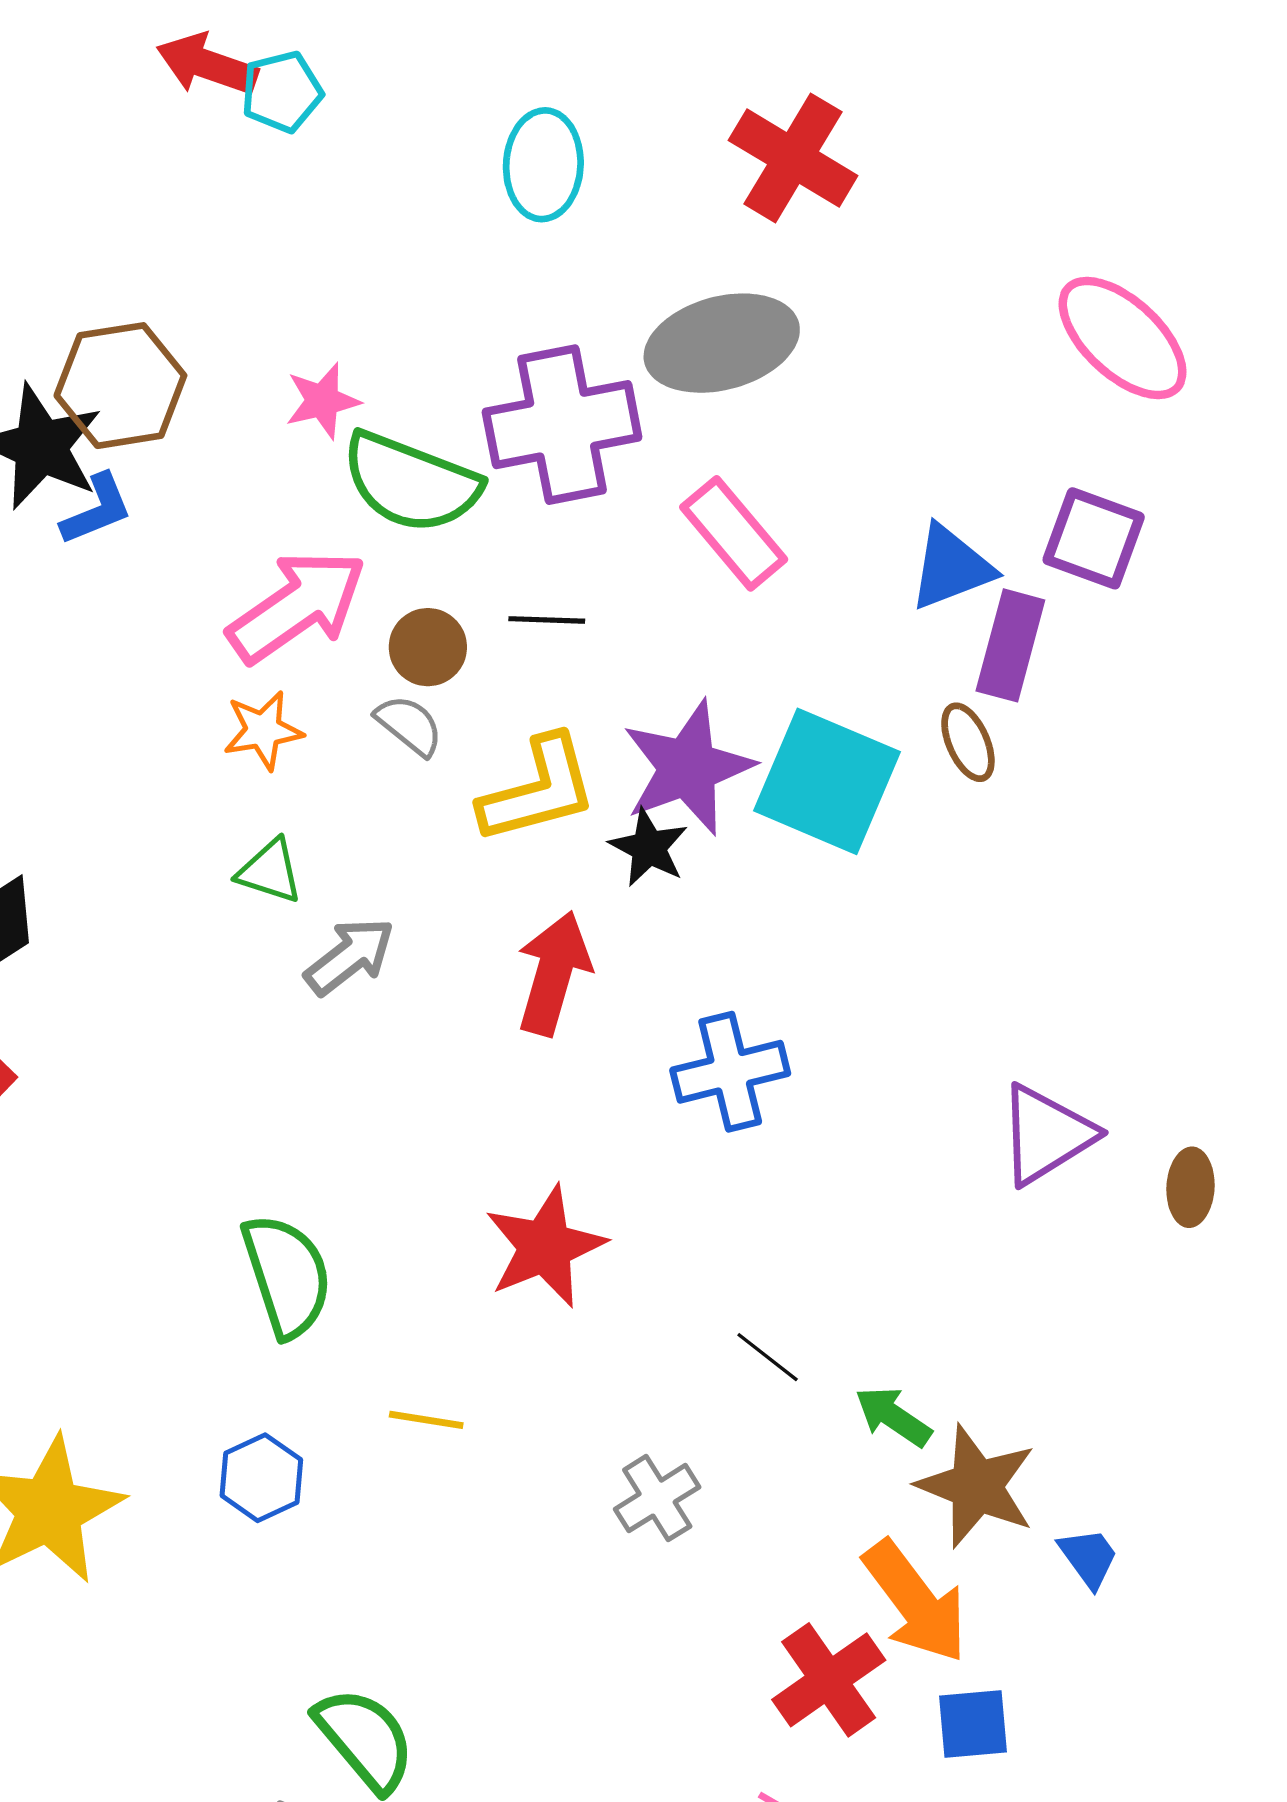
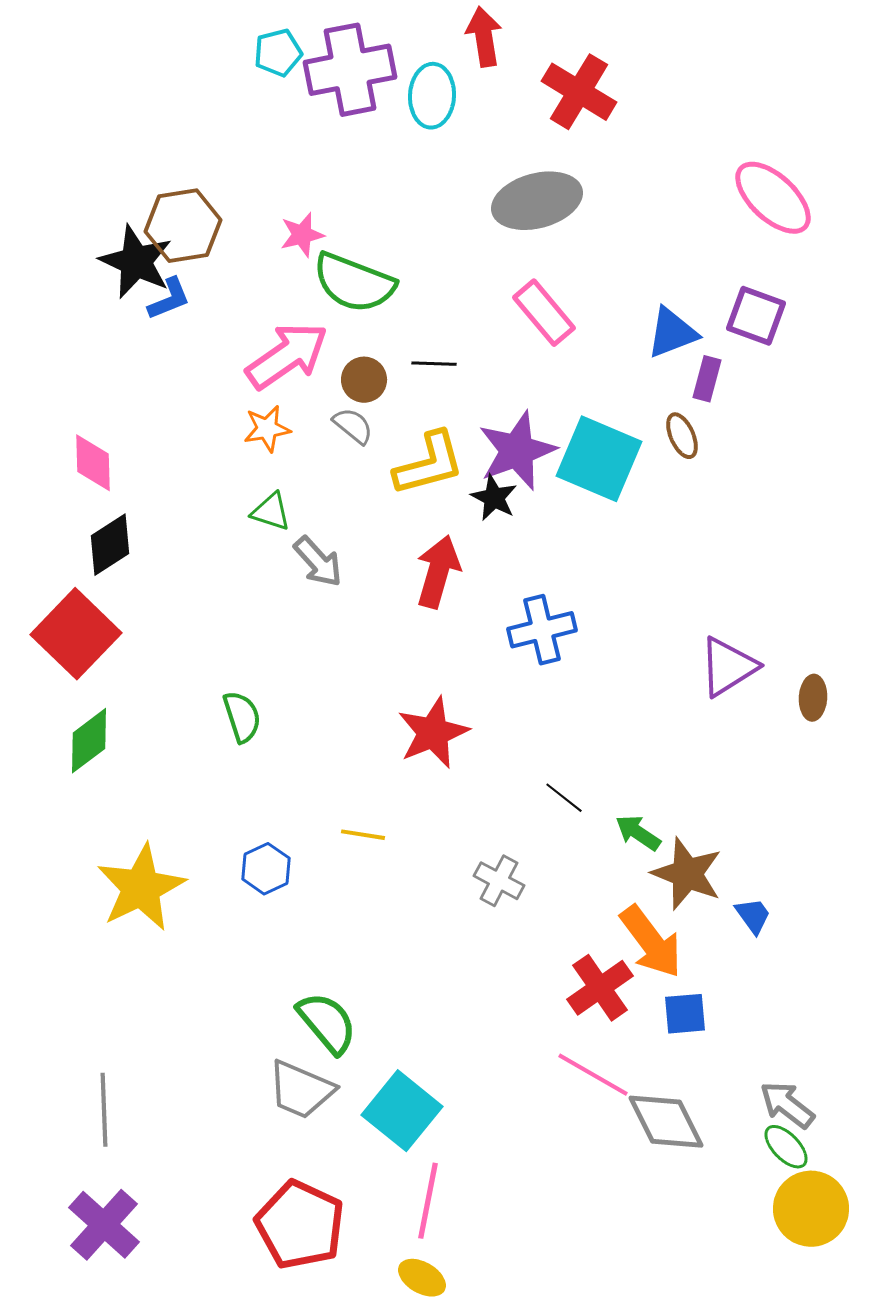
red arrow: (207, 65) -> (484, 37), moved, turned 62
purple cross: (562, 425) -> (350, 70), moved
purple rectangle: (1010, 645) -> (707, 379), size x0.7
gray arrow: (350, 956) -> (318, 562), turned 86
green semicircle: (287, 1276) -> (242, 717), moved, size x0.7
gray cross: (657, 1498) -> (499, 881), turned -30

